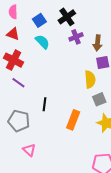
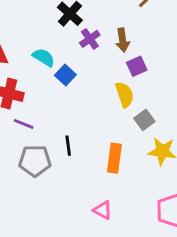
blue square: (39, 20) -> (65, 75), moved
gray pentagon: (19, 121) -> (35, 161), moved
pink triangle: (29, 150) -> (103, 210), moved

